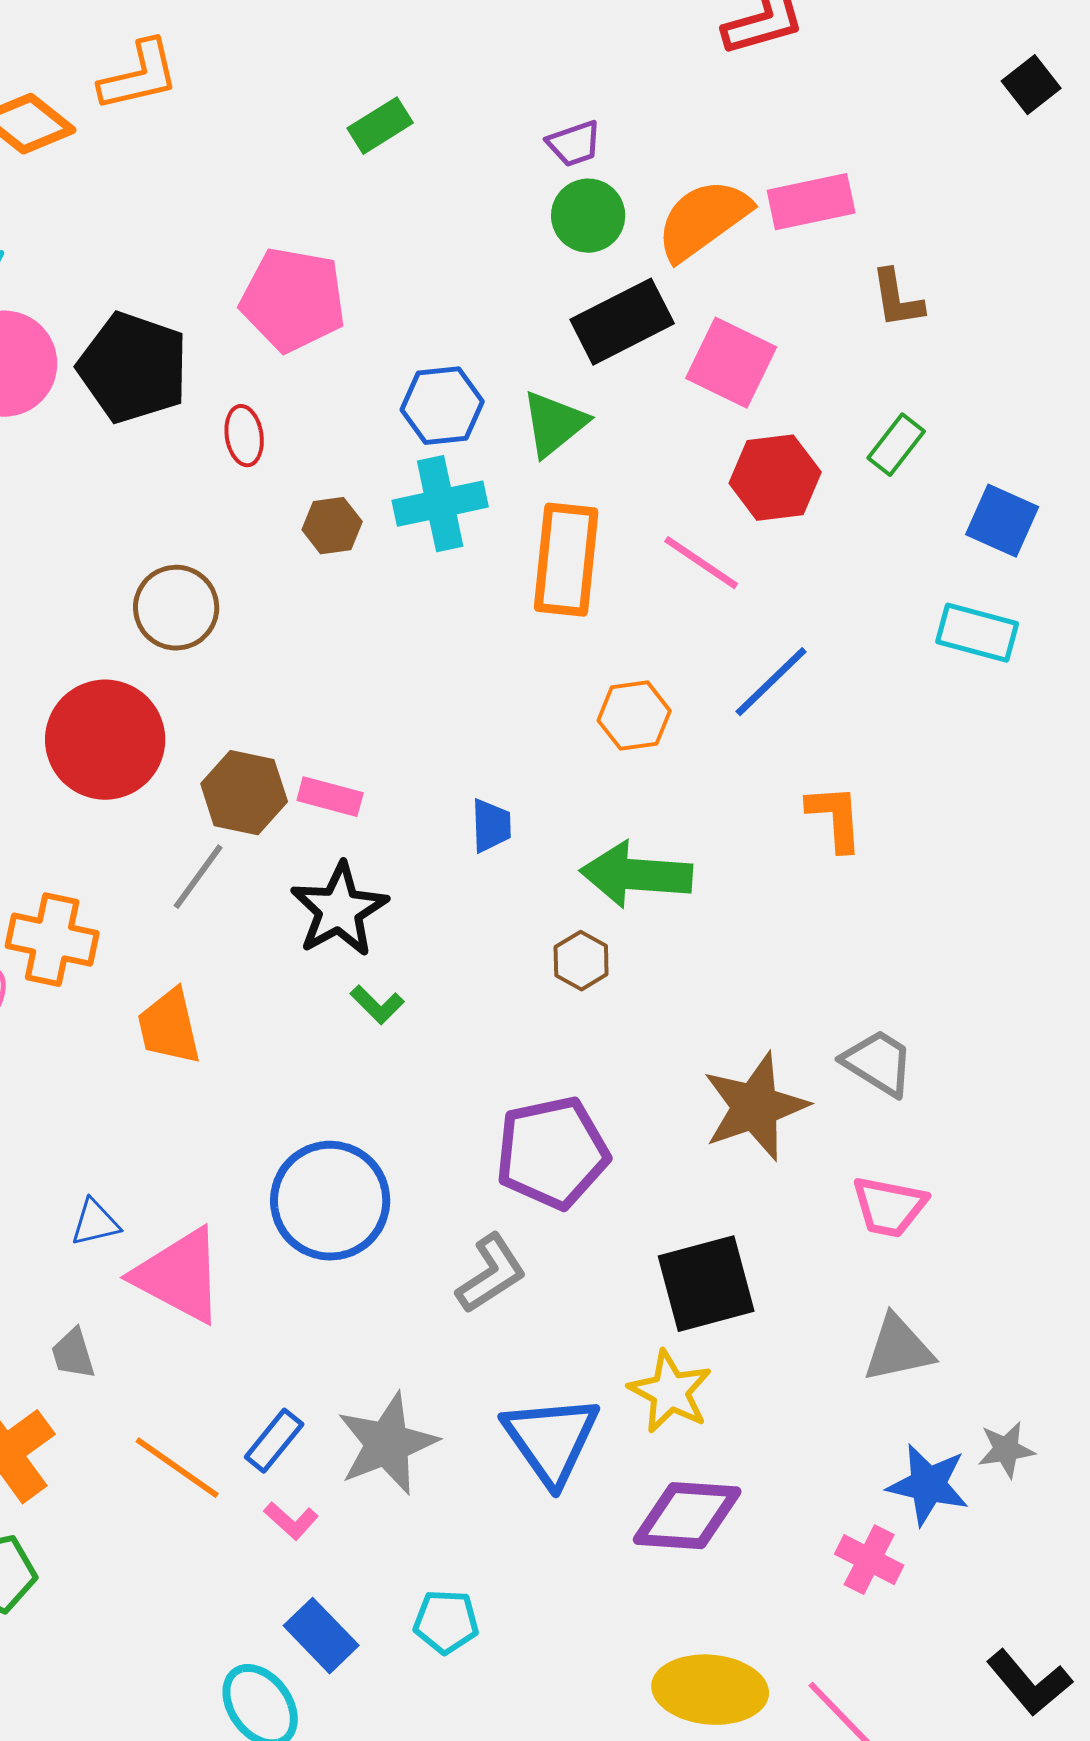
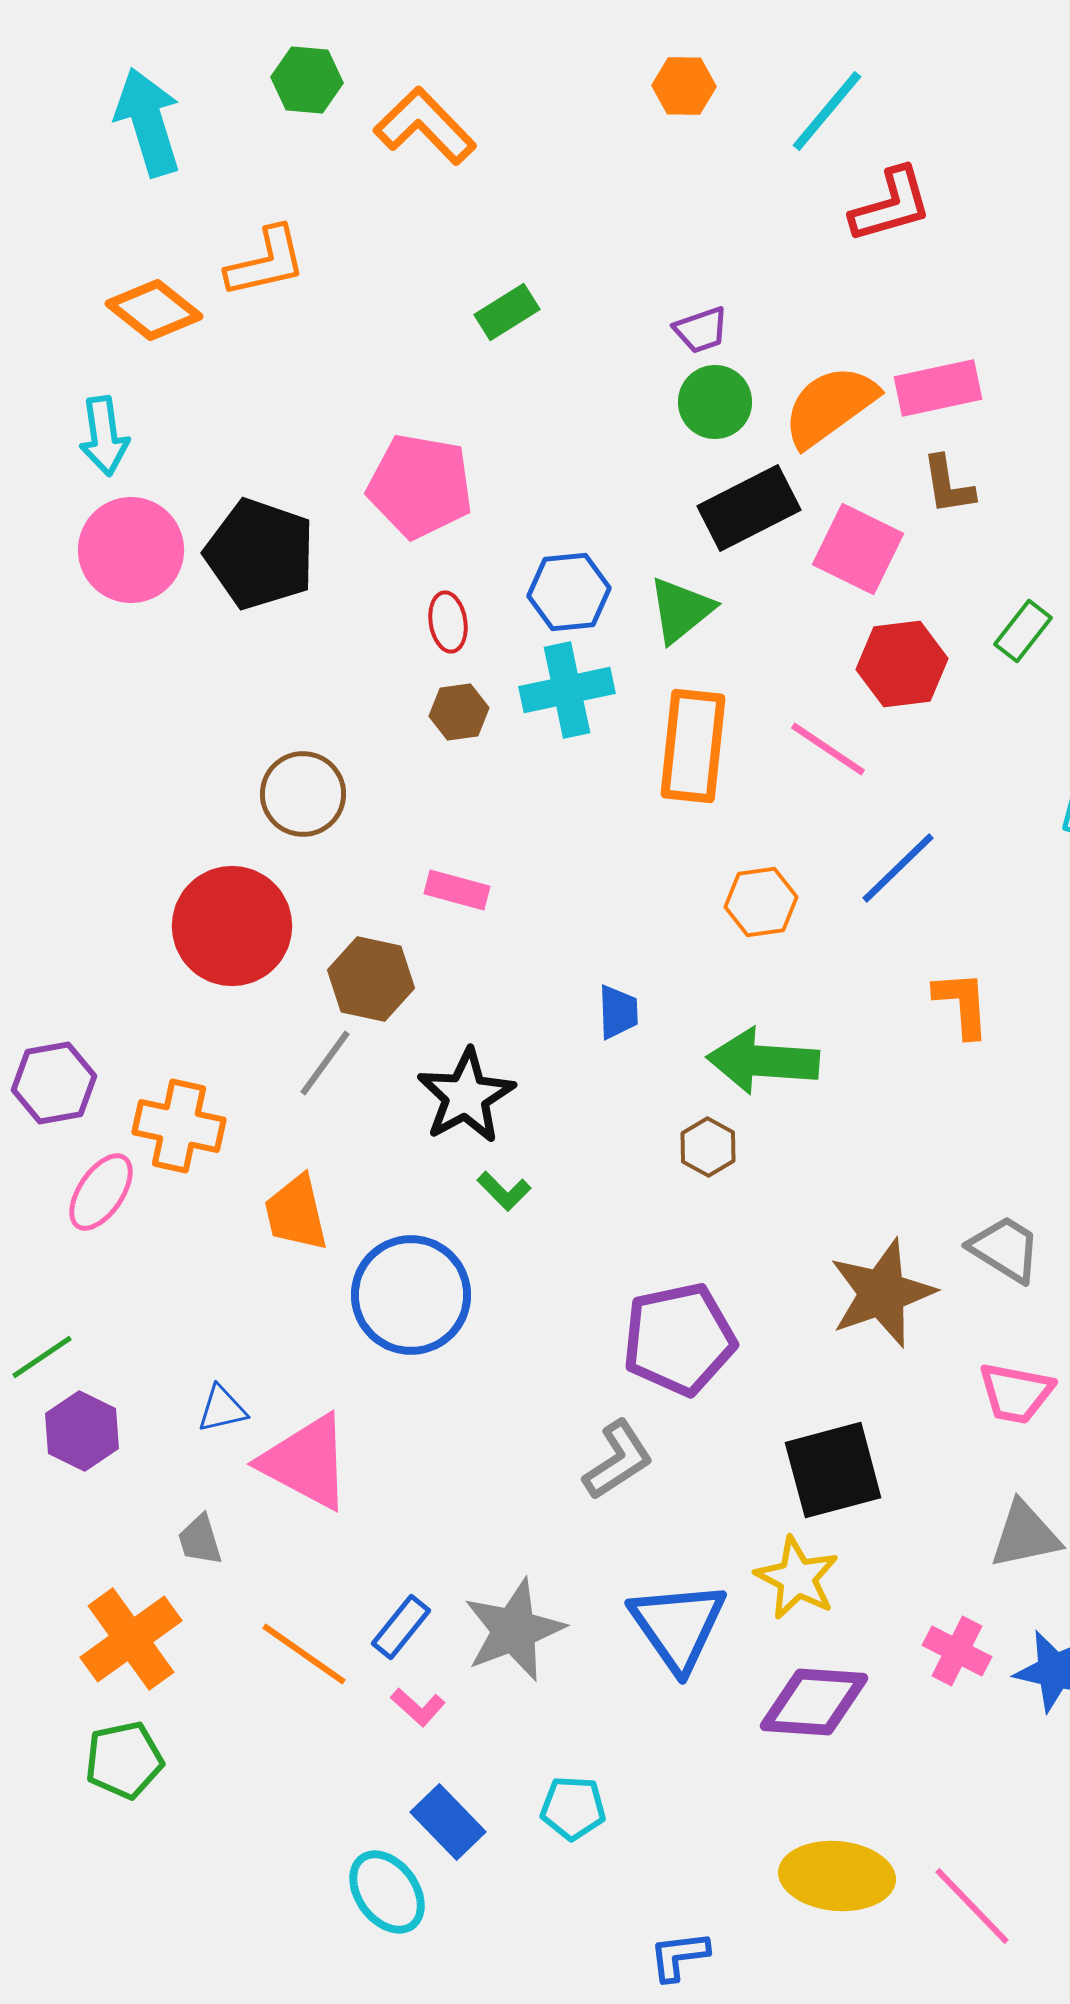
brown L-shape: (897, 299) -> (948, 485), moved
red ellipse: (244, 436) -> (448, 622), moved
pink rectangle: (330, 797) -> (457, 890), moved
blue circle: (330, 1201) -> (411, 1295), moved
pink cross: (869, 1560) -> (957, 1651), moved

